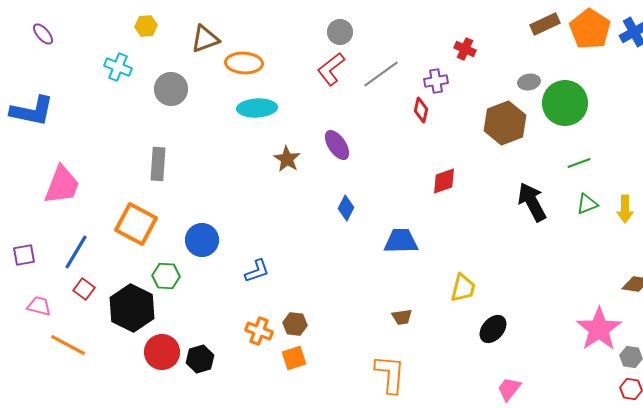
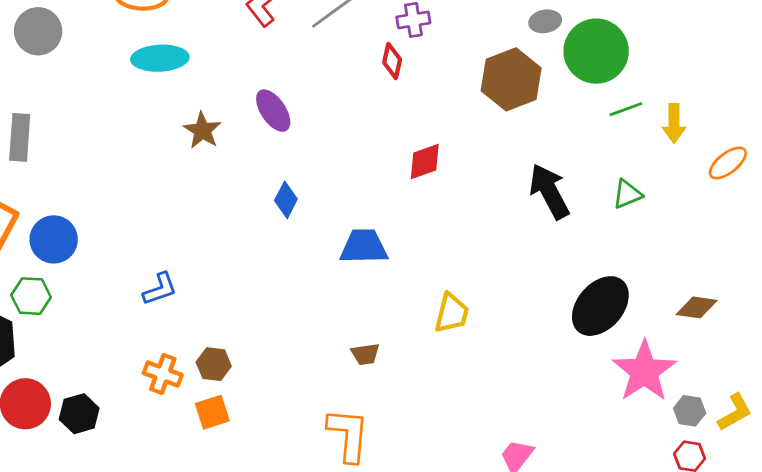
green line: (579, 163) -> (626, 109), moved
yellow arrow: (625, 209) -> (674, 123), moved
blue circle: (202, 240) -> (54, 239), moved
black ellipse: (493, 329) -> (600, 306), moved, size x1.5

